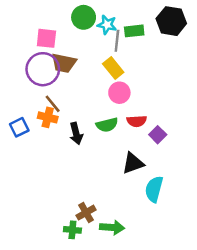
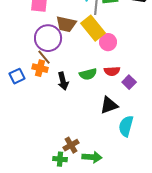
brown trapezoid: (64, 63) -> (66, 24), moved
yellow rectangle: (113, 68) -> (93, 28), size x1.4
purple circle: (43, 69) -> (48, 38), moved
pink circle: (119, 93) -> (108, 42), moved

